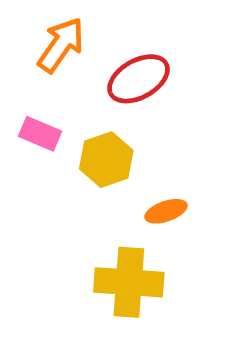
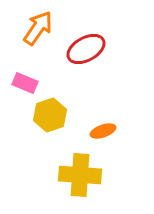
yellow hexagon: (106, 160) -> (50, 115), moved

